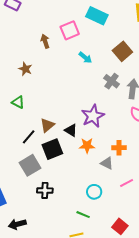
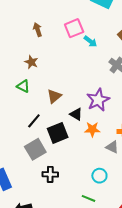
pink square: (70, 30) -> (74, 28), moved
brown arrow: (45, 41) -> (38, 30), moved
brown star: (25, 69) -> (31, 62), moved
brown triangle: (47, 125) -> (54, 96), moved

